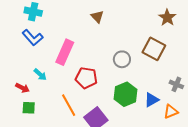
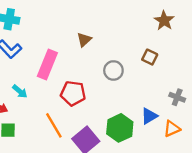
brown triangle: (97, 17) -> (84, 40), moved, turned 32
brown square: (154, 49) -> (150, 57), size x0.6
green hexagon: (125, 94) -> (120, 128), moved

